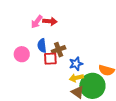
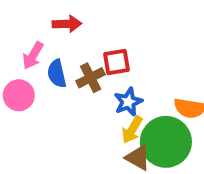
pink arrow: (37, 22) -> (33, 56), moved
red square: (50, 59) -> (117, 62), moved
yellow arrow: (76, 78) -> (132, 130), turned -40

